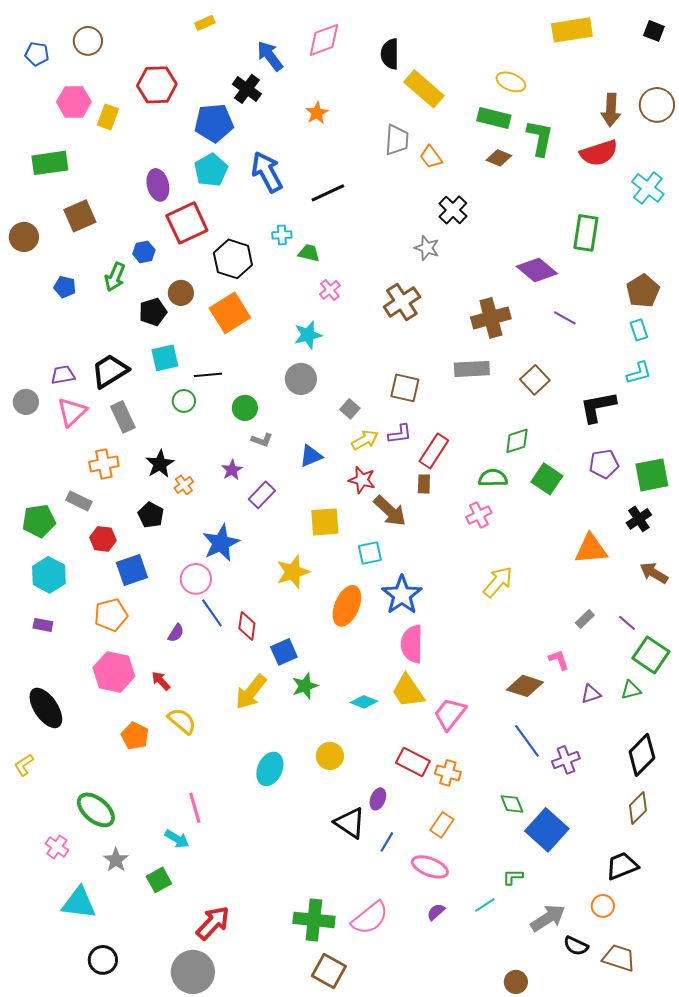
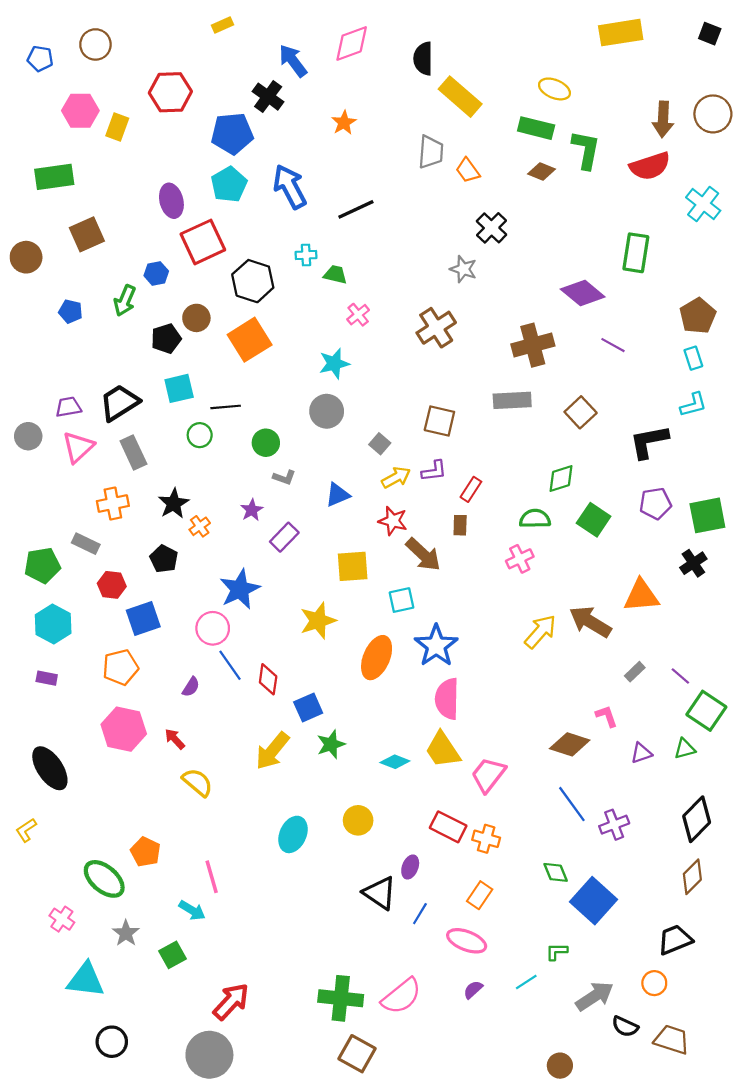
red rectangle: (434, 451) -> (471, 489), size x0.7
brown arrow: (654, 573) -> (590, 622), moved, size x1.4
orange pentagon: (135, 736) -> (145, 852), moved

